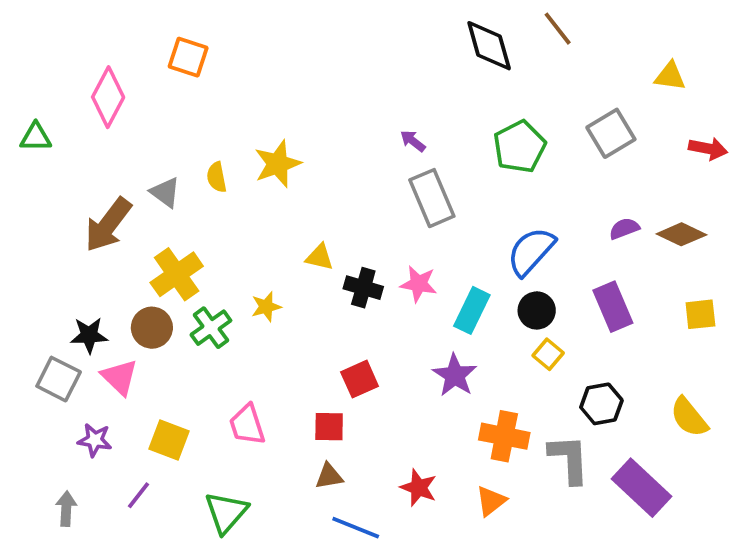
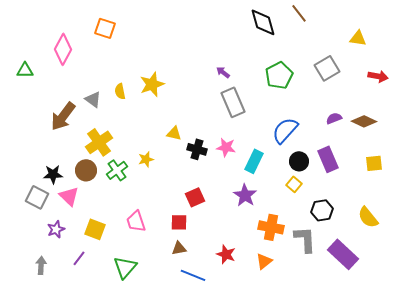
black circle: (537, 310) -> (299, 161), moved
purple star: (95, 440) -> (56, 229), turned -30

